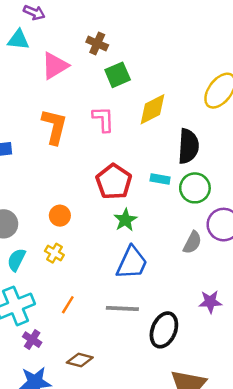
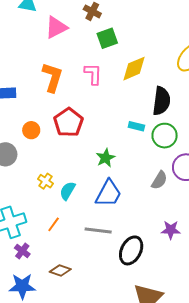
red pentagon: (114, 182) -> (68, 122), moved
orange circle: (60, 216) -> (31, 130), moved
cyan semicircle: (16, 260) -> (68, 191), moved

